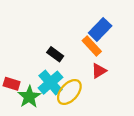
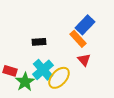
black rectangle: (55, 54) -> (39, 42), moved, turned -40
red triangle: (99, 71) -> (84, 60), turned -40

